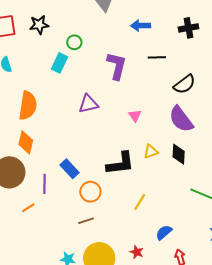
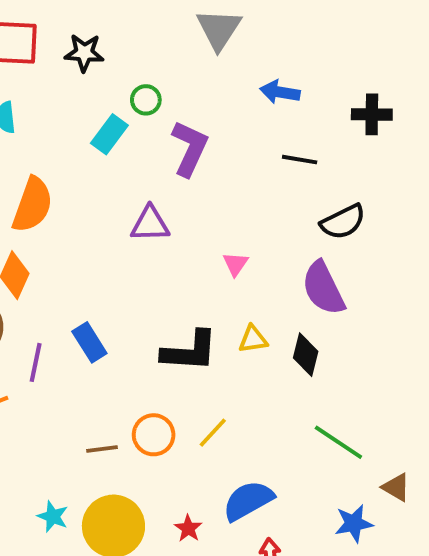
purple L-shape: (117, 66) -> (190, 148), moved
orange circle: (90, 192) -> (154, 435), moved
blue semicircle: (164, 232) -> (248, 501), size x1.5

